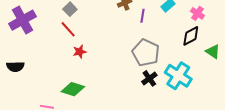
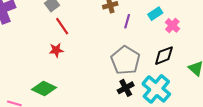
pink cross: (197, 13) -> (172, 25), moved
red line: (68, 29) -> (62, 26), moved
black diamond: (191, 36) -> (164, 56), moved

